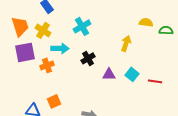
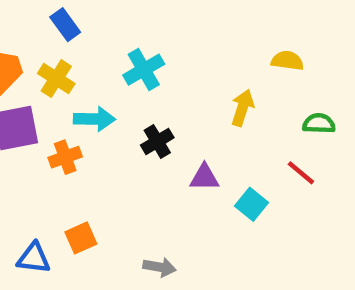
green semicircle: (166, 30) -> (319, 123), moved
cyan square: (132, 74) -> (252, 204), moved
red line: (155, 81) -> (301, 173), moved, turned 32

